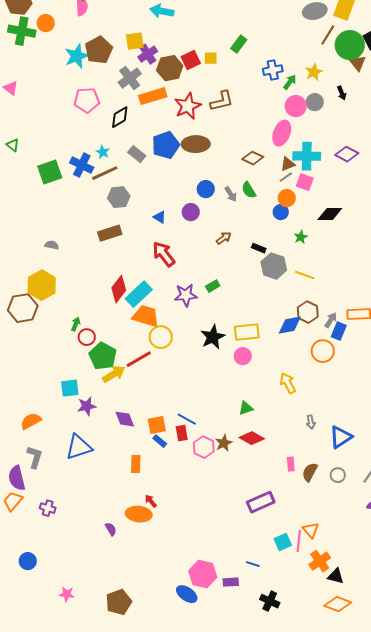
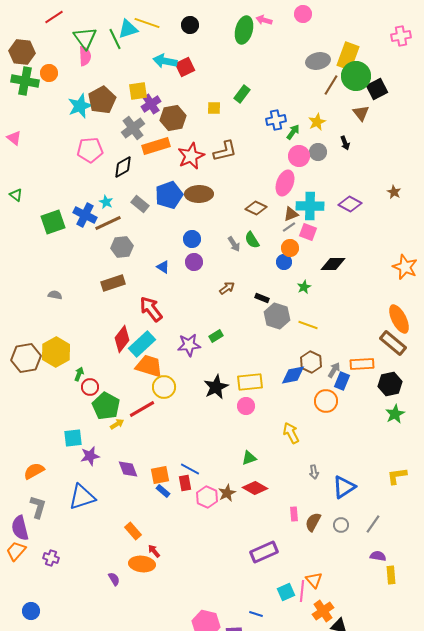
green circle: (350, 45) -> (356, 76), moved
red square: (191, 60) -> (185, 67), moved
blue circle: (206, 189) -> (192, 239), moved
red arrow: (164, 254) -> (151, 309), moved
yellow hexagon: (42, 285) -> (56, 352), moved
yellow arrow: (114, 374) -> (117, 424), size x0.6
orange rectangle: (136, 464) -> (133, 531), moved, turned -42

